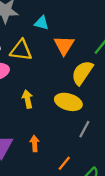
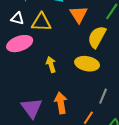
gray line: (84, 129) -> (103, 96), moved
orange arrow: (35, 144) -> (61, 103), size x1.5

